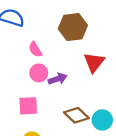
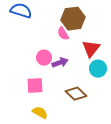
pink semicircle: (35, 49) -> (63, 34), moved
cyan circle: (102, 120) -> (98, 69), moved

